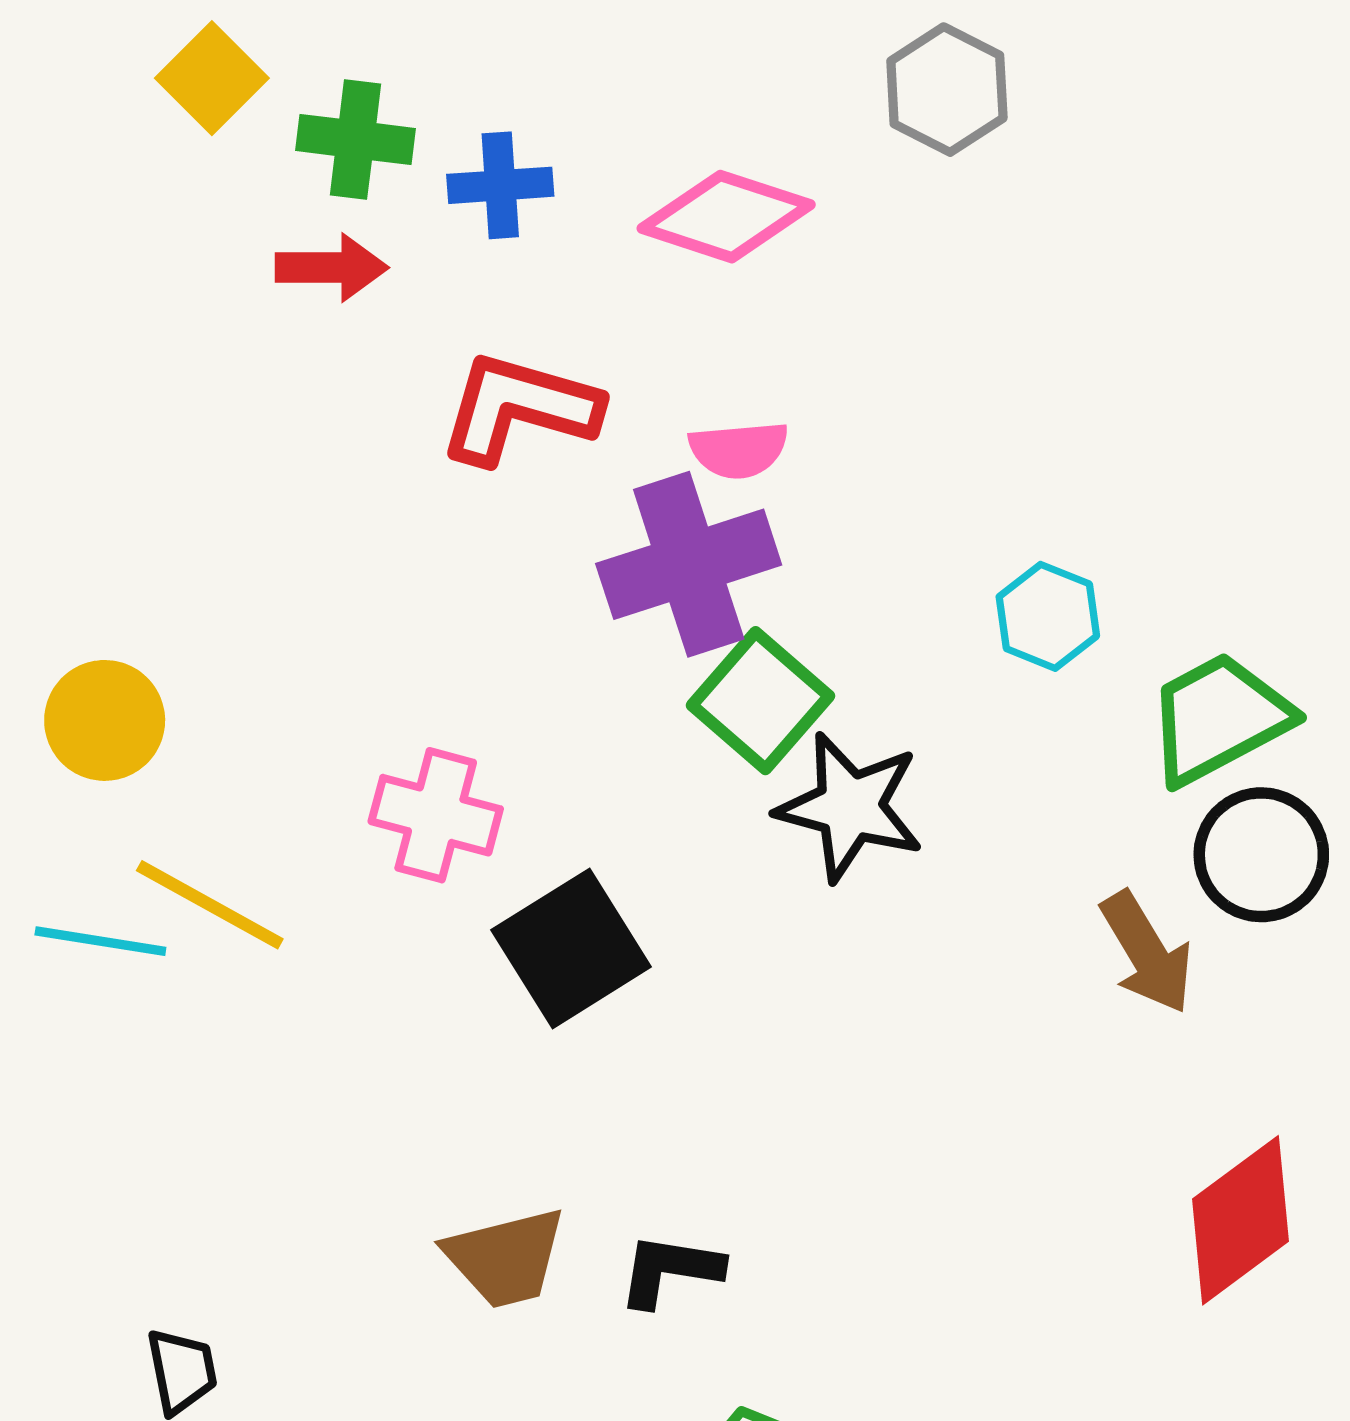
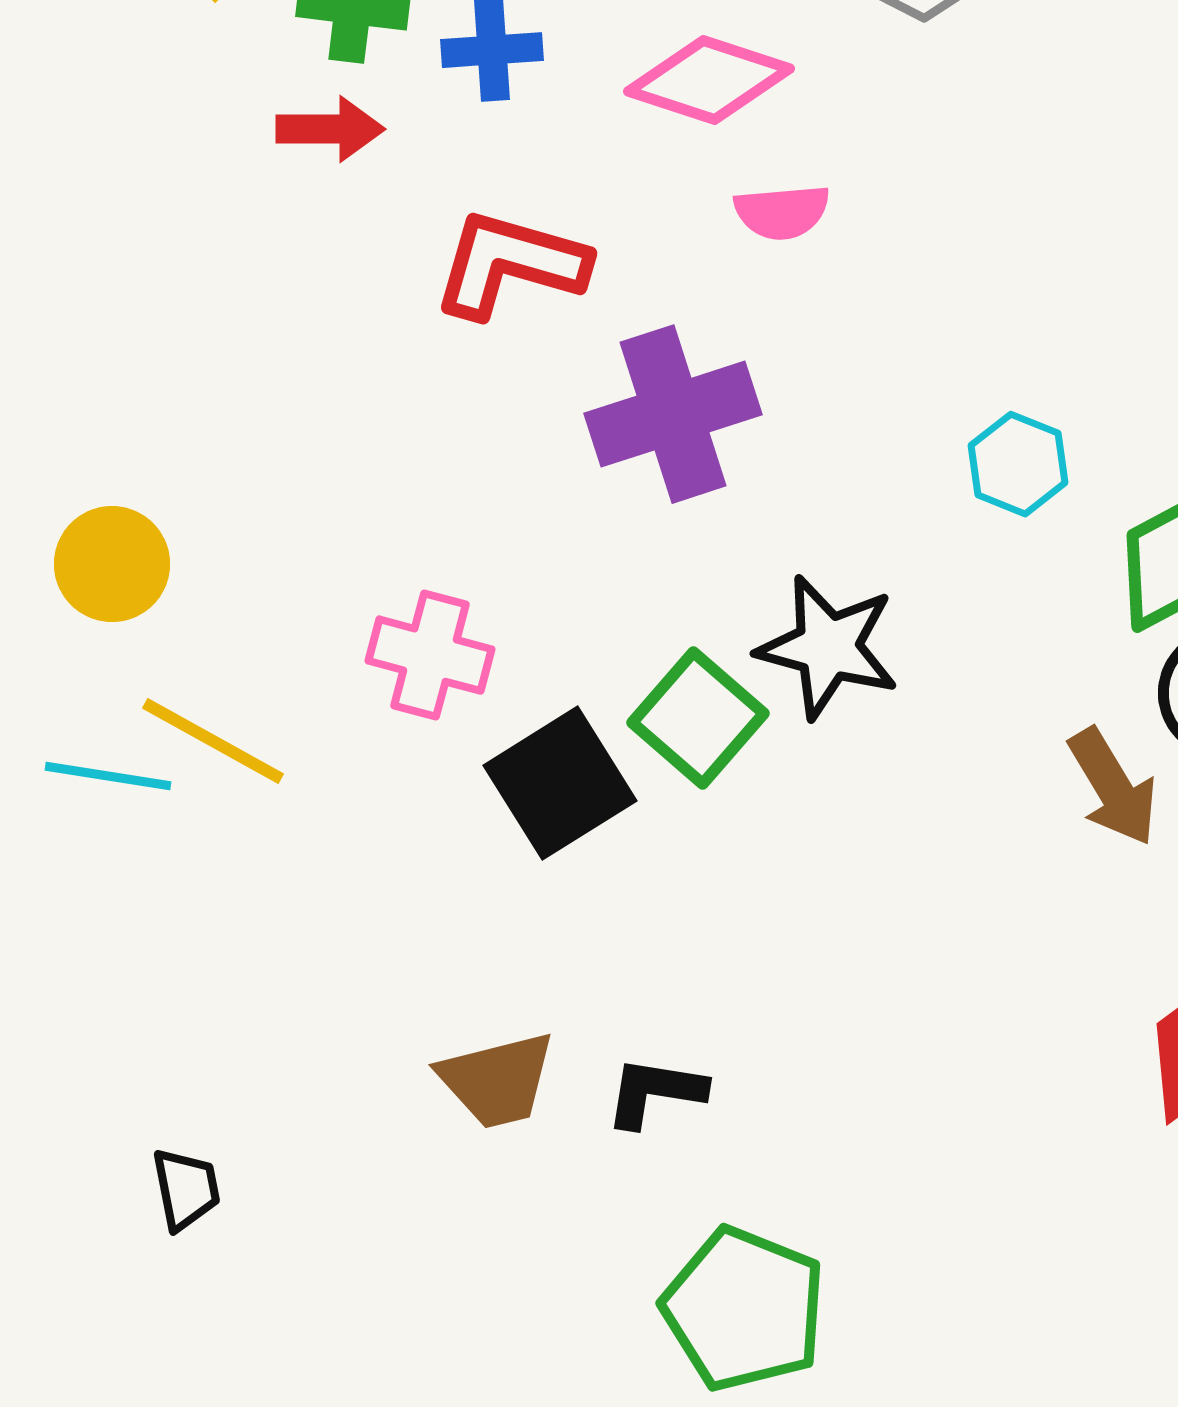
pink semicircle: (739, 450) -> (782, 212), moved
green square: (761, 701) -> (698, 718), moved

